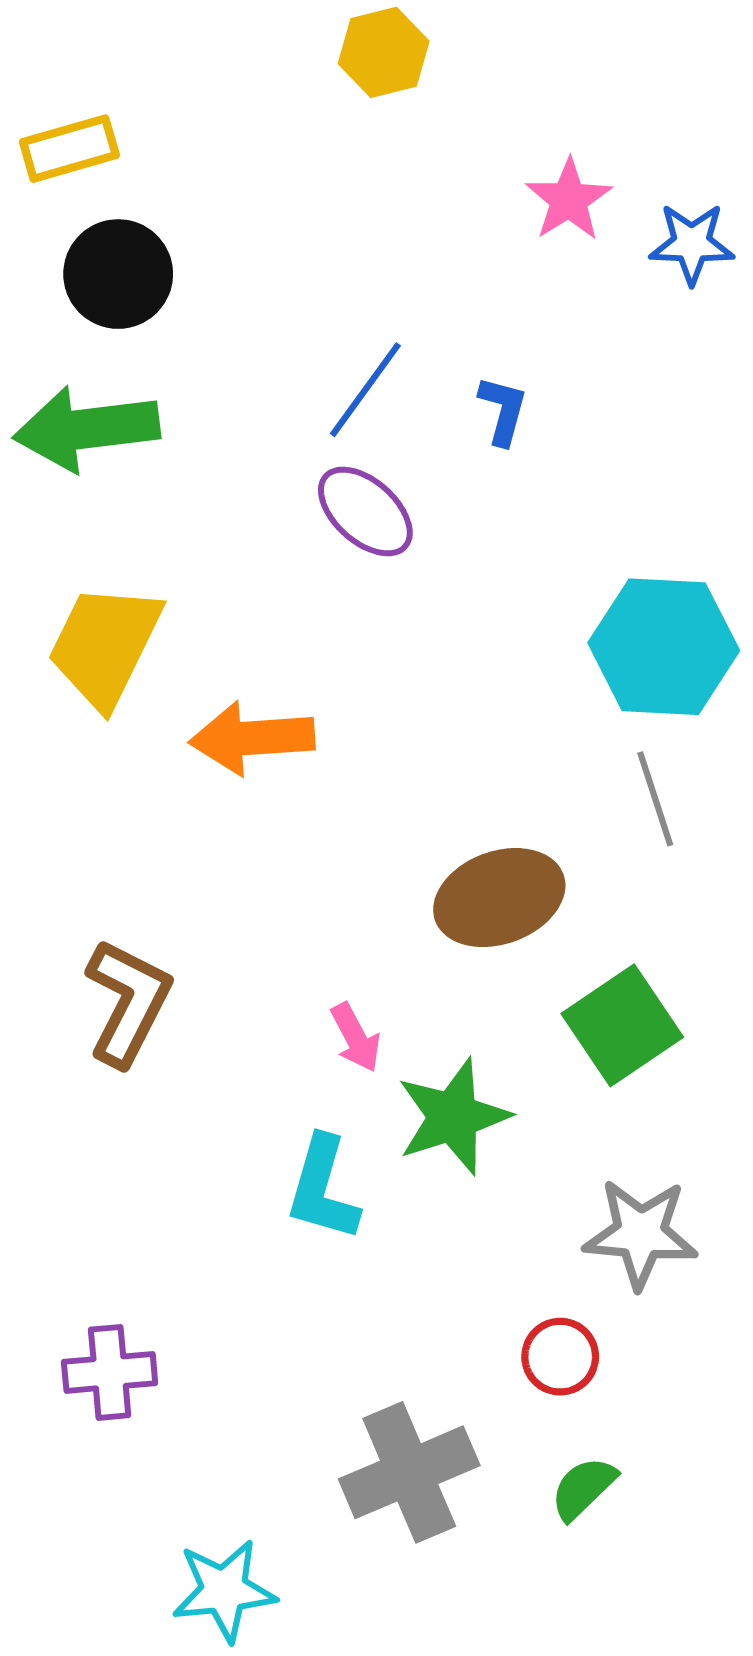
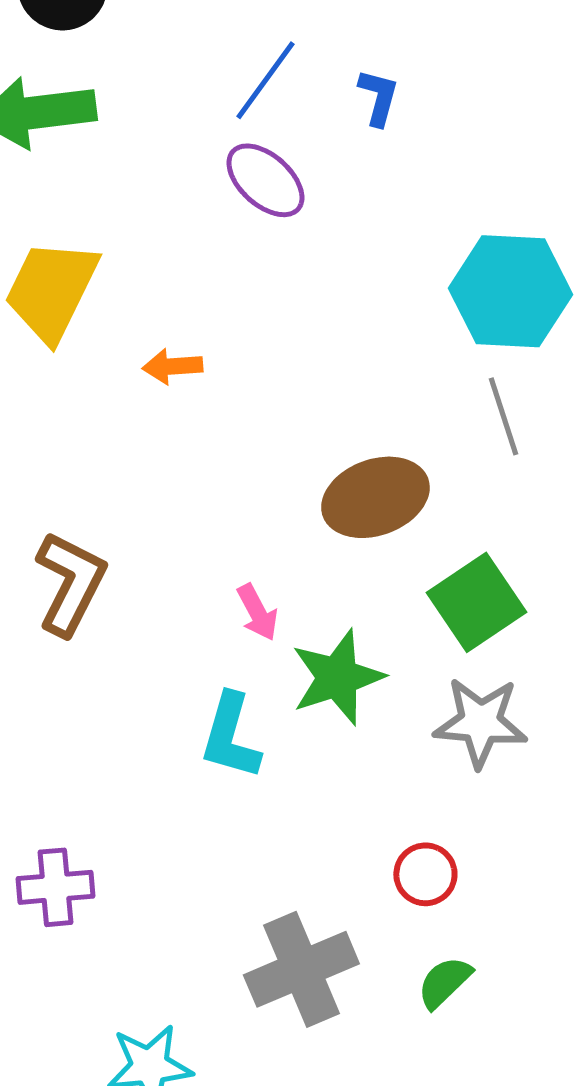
orange arrow: (252, 738) -> (172, 366), size x0.6
gray star: (641, 1234) -> (480, 722), moved

